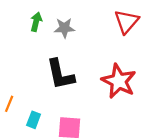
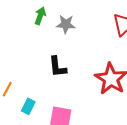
black L-shape: (60, 74) -> (57, 67), size x0.7

